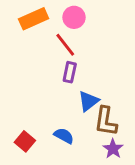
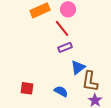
purple rectangle: (70, 72) -> (65, 47), turned 56
red square: (25, 141) -> (27, 88), moved, turned -32

